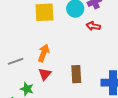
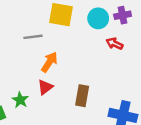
gray line: (16, 61) -> (33, 37), moved

